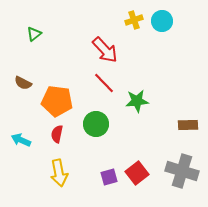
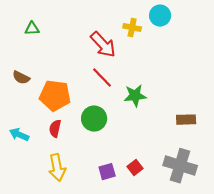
yellow cross: (134, 20) -> (132, 28), moved, turned 30
green triangle: (34, 34) -> (32, 29), turned 35
red square: (137, 173) -> (135, 168), size x0.7

